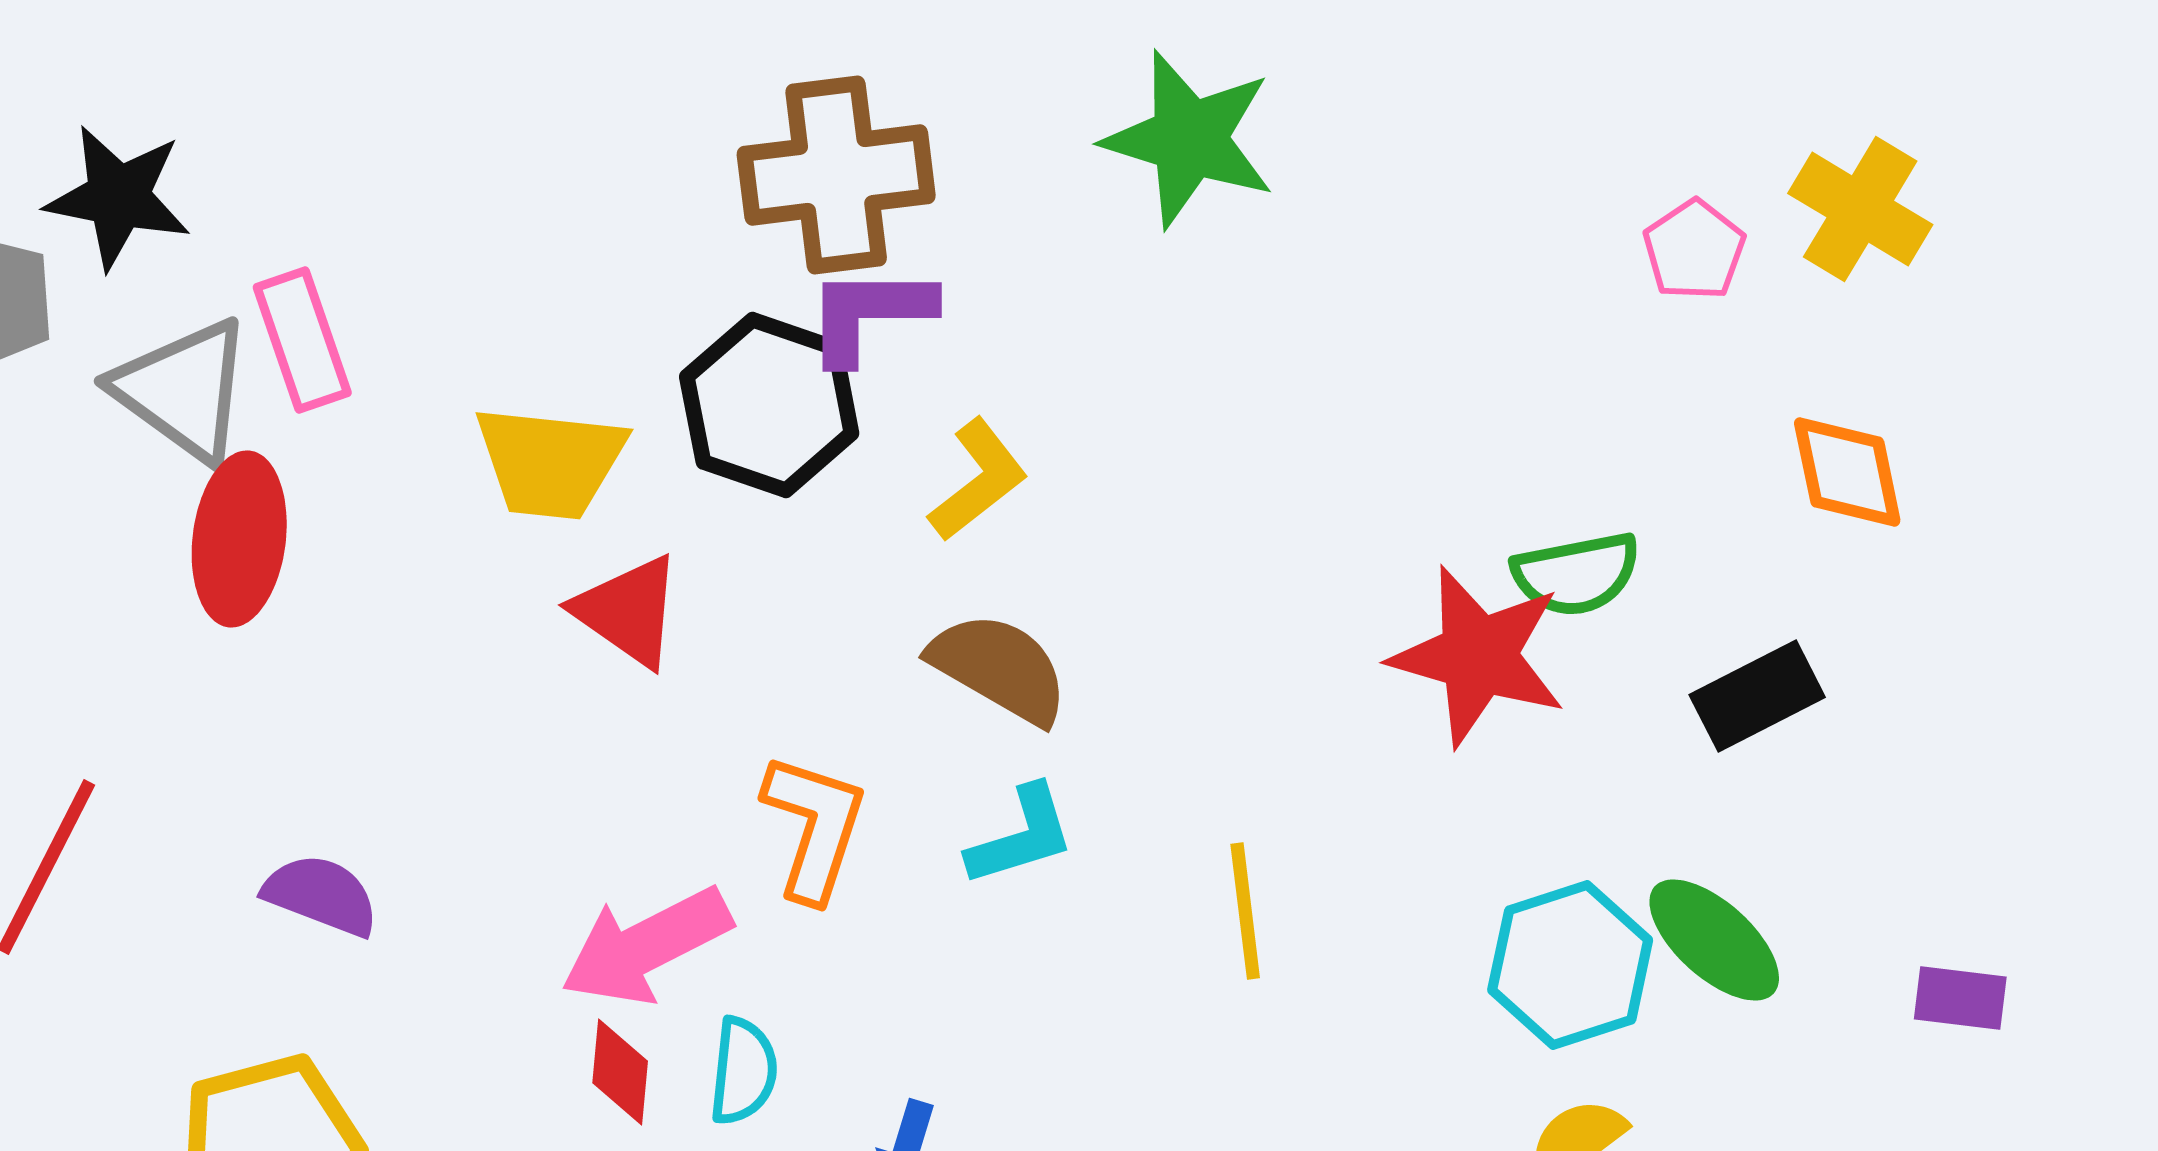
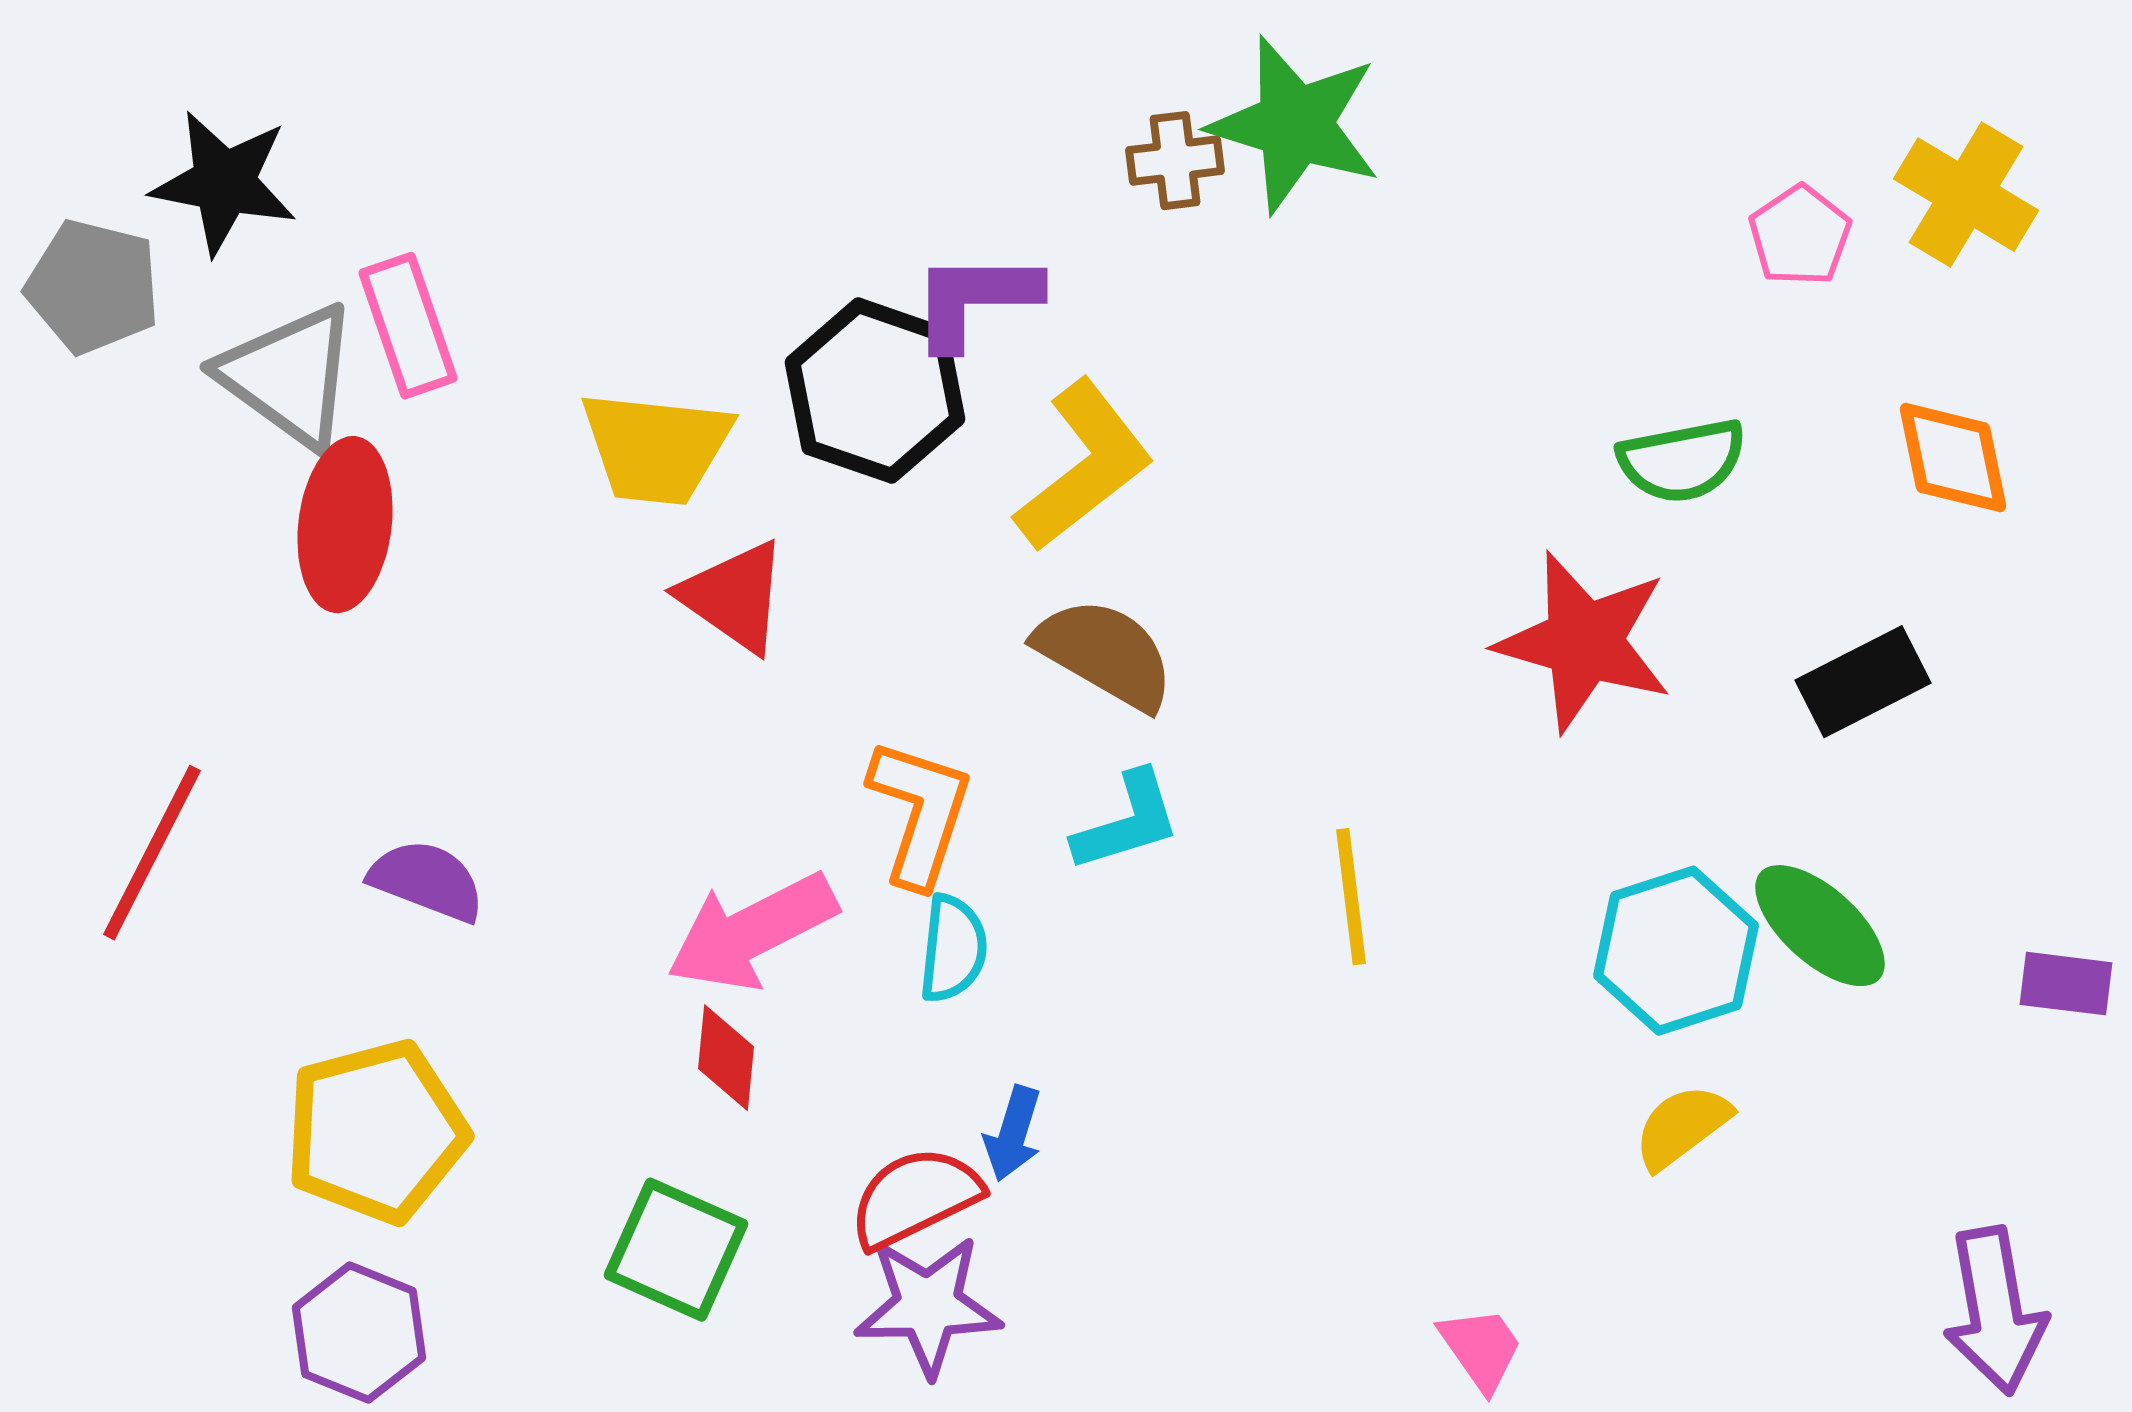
brown cross: (836, 175) -> (1175, 161), moved, size x0.5
yellow L-shape: (978, 480) -> (1084, 466), size x1.4
green semicircle: (1576, 574) -> (1682, 461), moved
cyan semicircle: (743, 1071) -> (953, 949), moved

